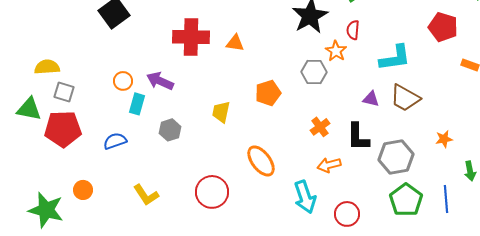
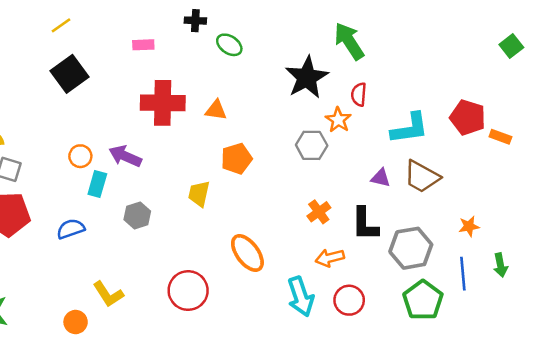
red pentagon: (443, 27) -> (468, 117), moved
orange pentagon: (268, 93) -> (237, 159), moved
orange circle: (83, 190) -> (76, 322), moved
blue line: (446, 199) -> (463, 274), moved
red circle: (347, 214) -> (349, 300), moved

